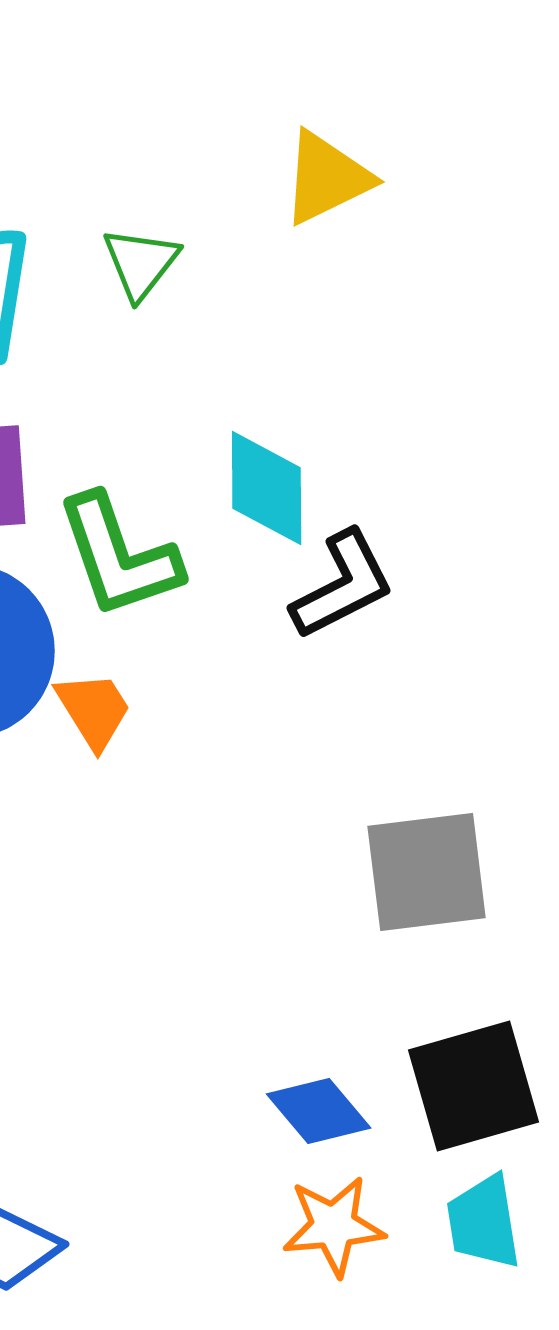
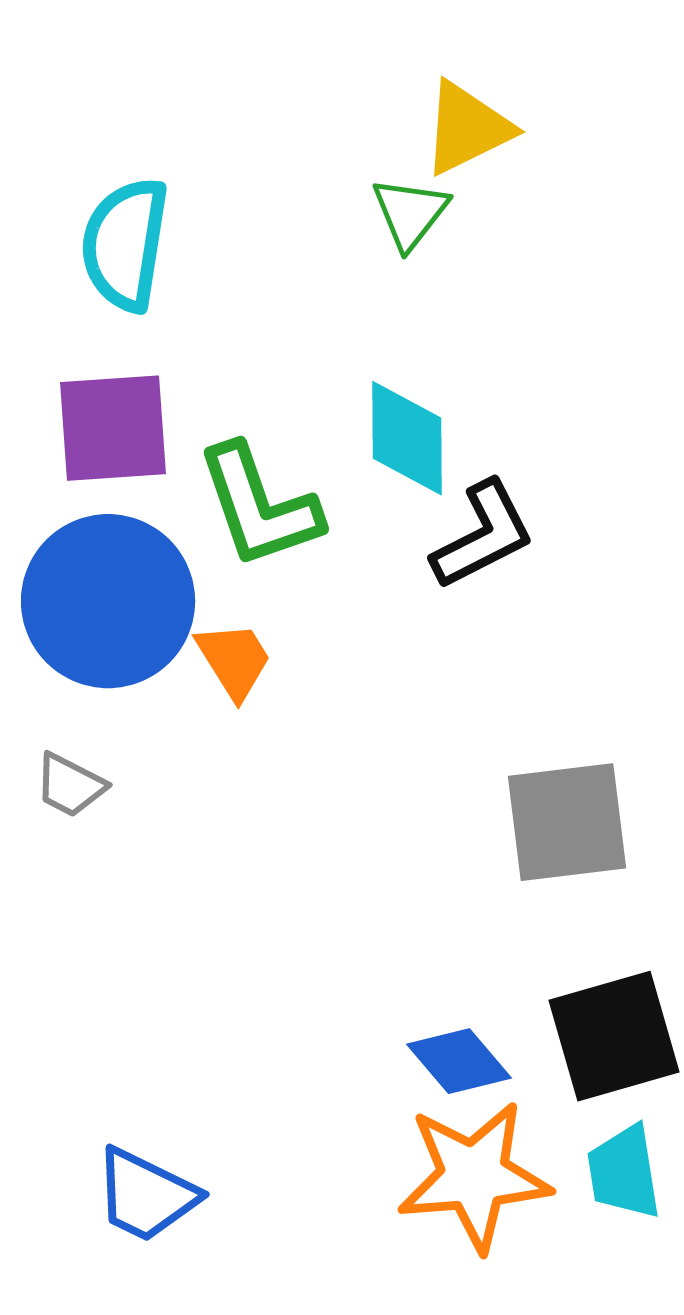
green triangle: (141, 263) -> (410, 213), moved
orange star: (334, 1226) -> (474, 1176), size x1.5

